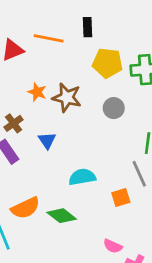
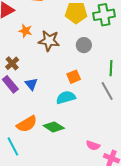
orange star: (37, 92) -> (25, 31), moved
blue triangle: (47, 140) -> (31, 84), moved
orange square: (121, 197) -> (74, 77), moved

